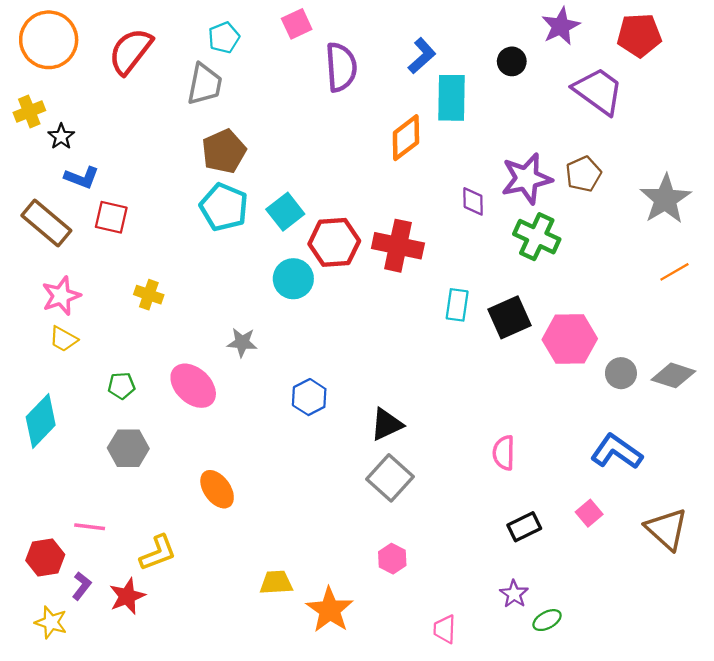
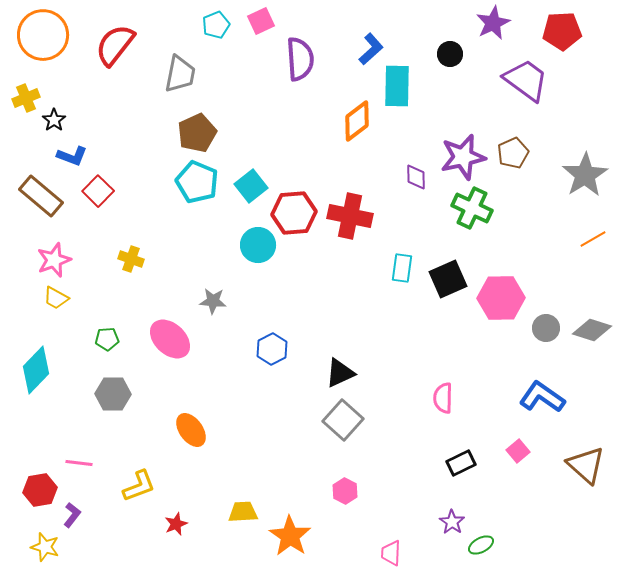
cyan pentagon: (224, 38) -> (216, 25), moved
red square: (111, 217) -> (98, 191), turned 32
red star: (127, 596) -> (176, 524), moved, size x0.7

